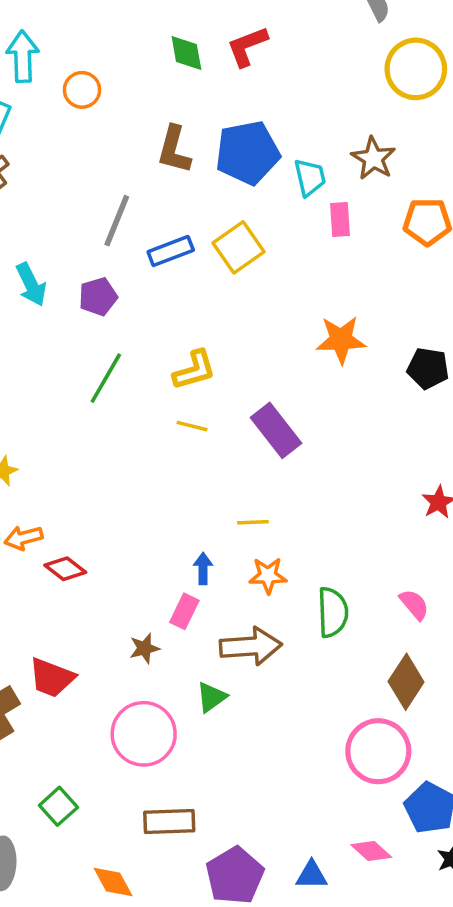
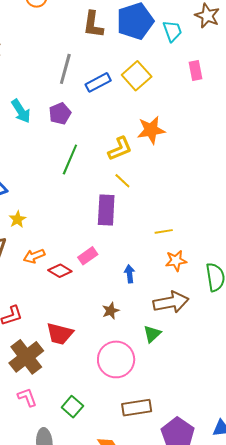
pink rectangle: (340, 219) -> (196, 71), moved
orange star: (341, 340) -> (151, 130), moved
yellow line: (192, 426) -> (122, 181), turned 36
purple rectangle: (276, 430) -> (106, 210), moved, turned 48
blue arrow: (203, 569) -> (130, 274), moved
pink rectangle: (184, 611) -> (88, 256), moved, turned 36

